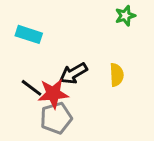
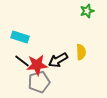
cyan rectangle: (29, 34) -> (20, 37), moved
black arrow: (73, 73) -> (58, 60), moved

